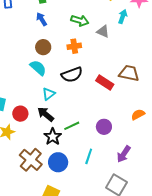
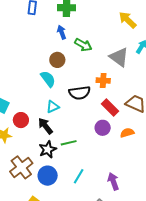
green arrow: (80, 21) -> (83, 45), moved
gray triangle: (103, 31) -> (119, 57), size x1.5
orange cross: (74, 46) -> (103, 80), moved
orange semicircle: (138, 115) -> (127, 133), moved
purple circle: (104, 127) -> (103, 128), moved
purple arrow: (124, 154) -> (113, 181), turned 114

